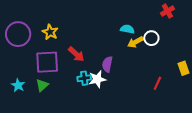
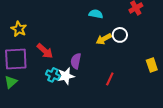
cyan semicircle: (127, 29) -> (96, 14), moved
cyan cross: (84, 78) -> (53, 75), turned 32
red line: (157, 83) -> (110, 79), moved

